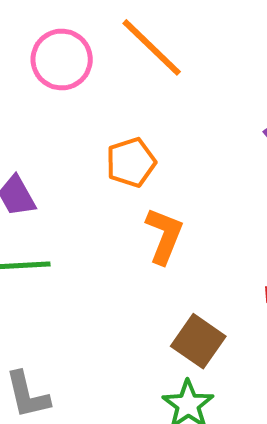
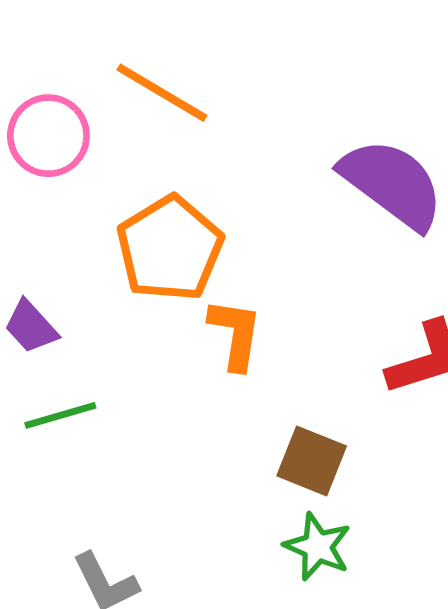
orange pentagon: (131, 162) -> (170, 248), size x1.6

